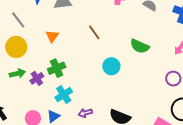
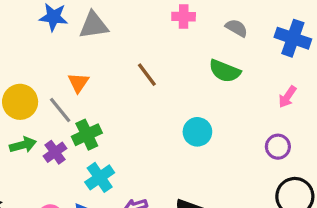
gray line: (18, 20) -> (60, 110), moved
green semicircle: (140, 46) -> (225, 71), moved
cyan circle: (111, 66) -> (197, 132), moved

